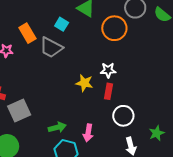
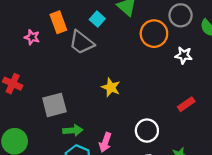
white star: (108, 70) -> (184, 55), moved
red rectangle: (109, 91) -> (186, 104), moved, turned 35
gray square: (19, 111) -> (54, 105), moved

